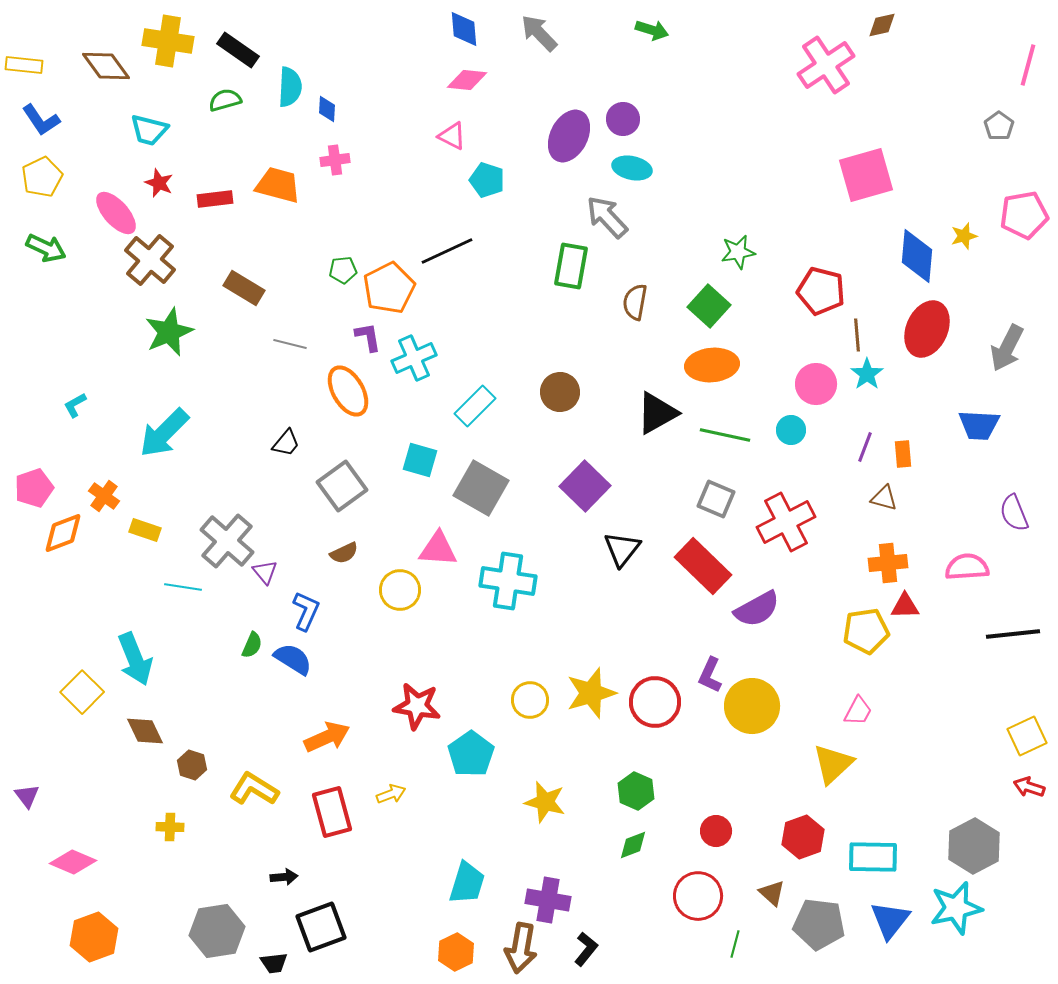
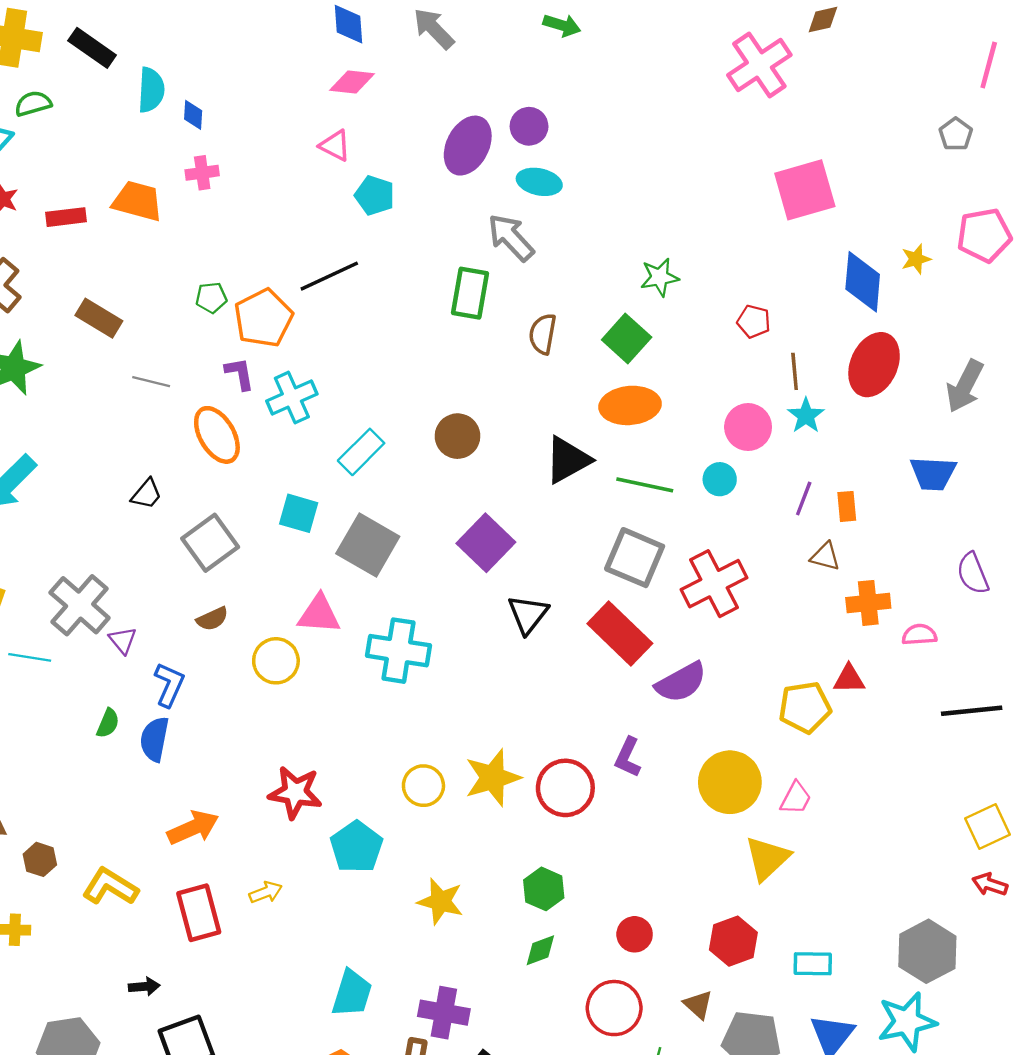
green semicircle: (225, 100) -> (33, 104), moved
red pentagon: (821, 291) -> (754, 321), size x0.6
gray square: (716, 499) -> (635, 558), size x1.4
orange cross: (888, 563) -> (868, 603), moved
pink semicircle: (967, 567) -> (919, 635), size x0.7
blue semicircle: (293, 659) -> (154, 739), turned -111
yellow circle: (752, 706) -> (730, 782), moved
cyan rectangle: (873, 857) -> (813, 964), size x0.7

